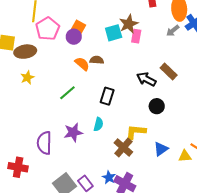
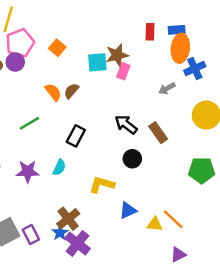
gray arrow: (173, 31) -> (167, 88), moved
purple circle: (74, 37) -> (15, 62), moved
brown semicircle: (97, 60) -> (71, 91), turned -64
brown rectangle: (169, 71) -> (158, 133), moved
brown cross: (123, 147) -> (68, 219), moved

